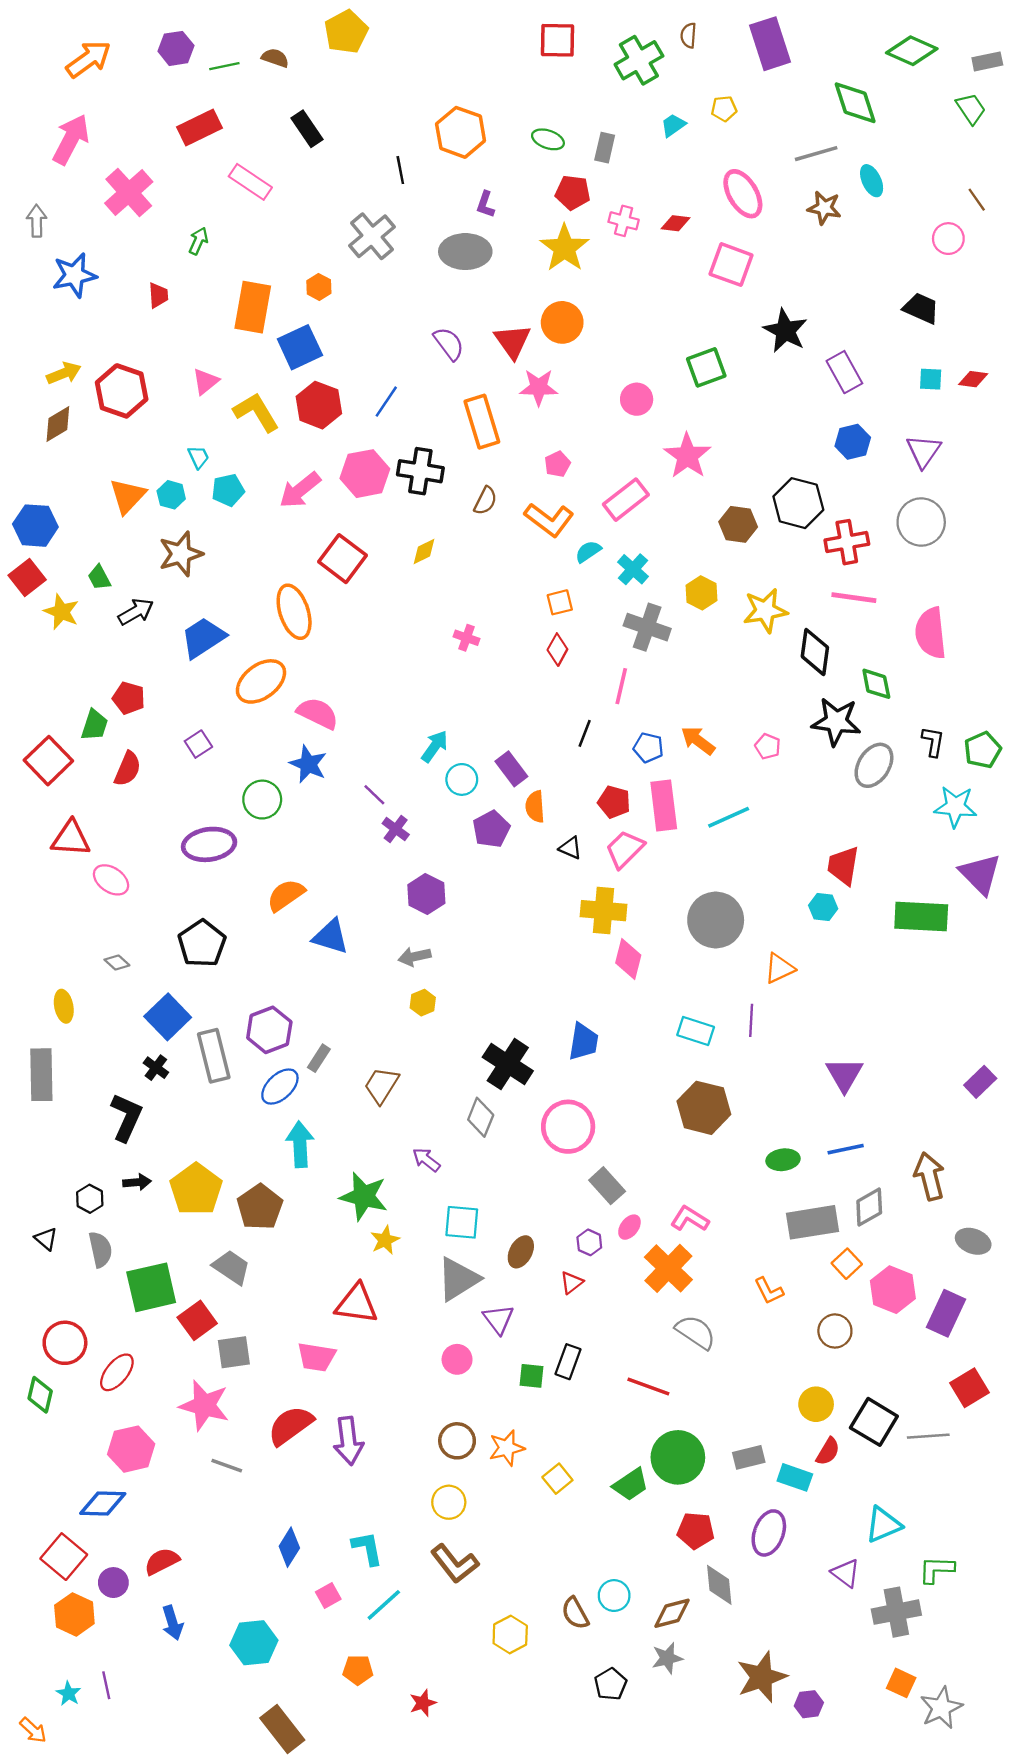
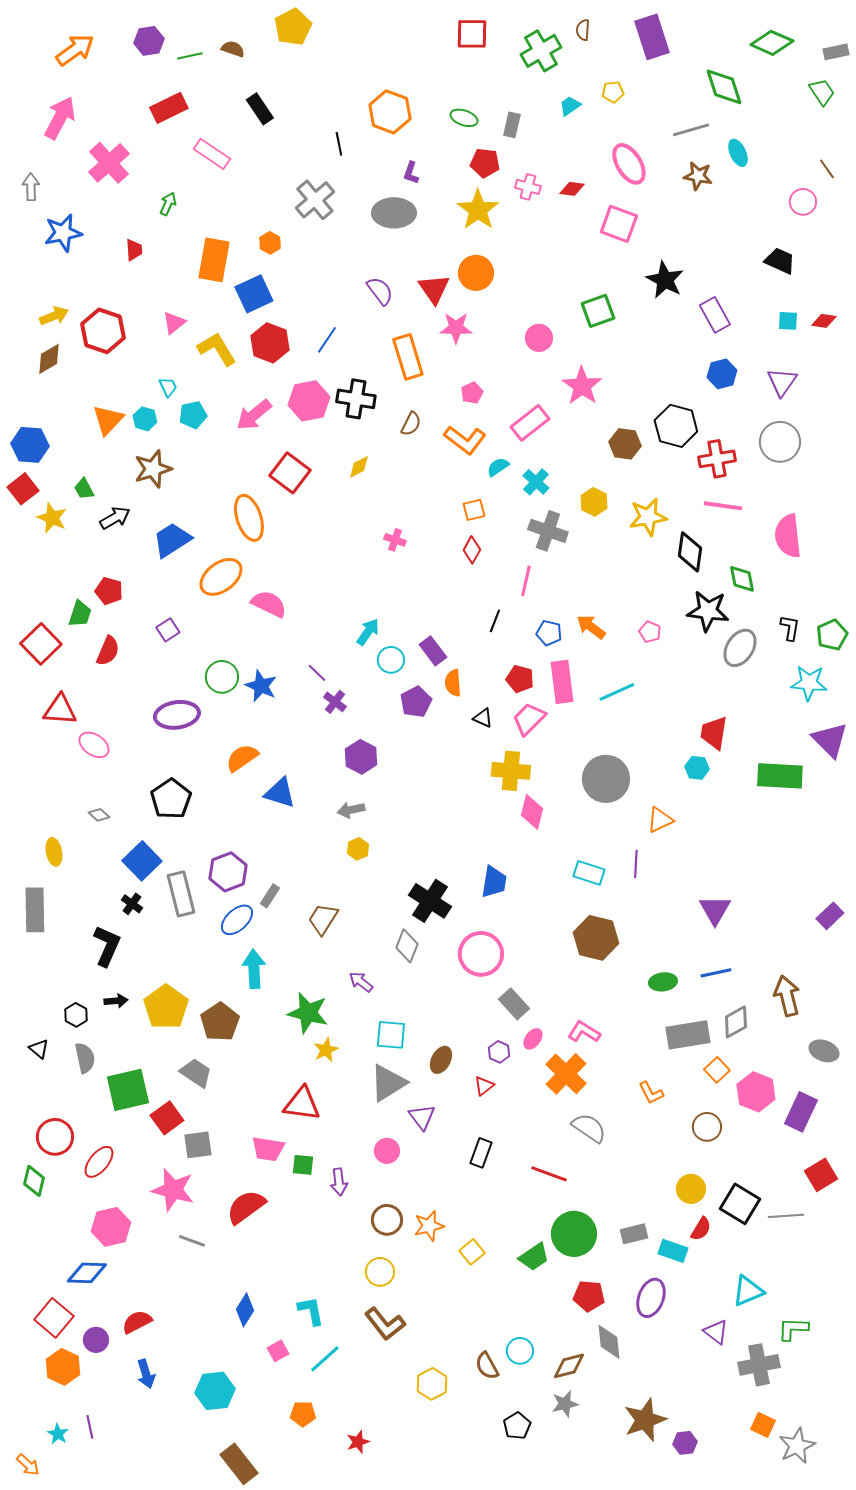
blue star: (308, 764) -> (261, 686), moved
green square: (531, 1376) -> (303, 1165), moved
purple arrow: (348, 1441) -> (339, 1182), moved, size x0.7

